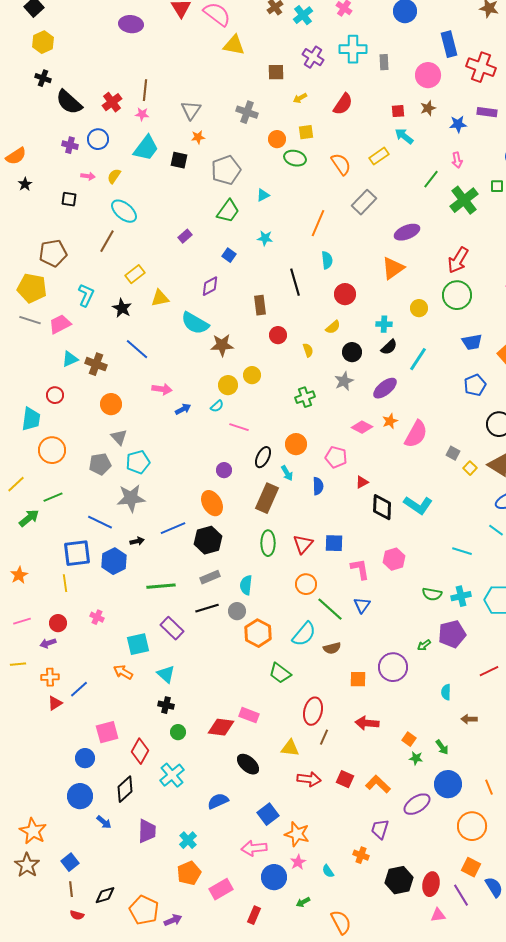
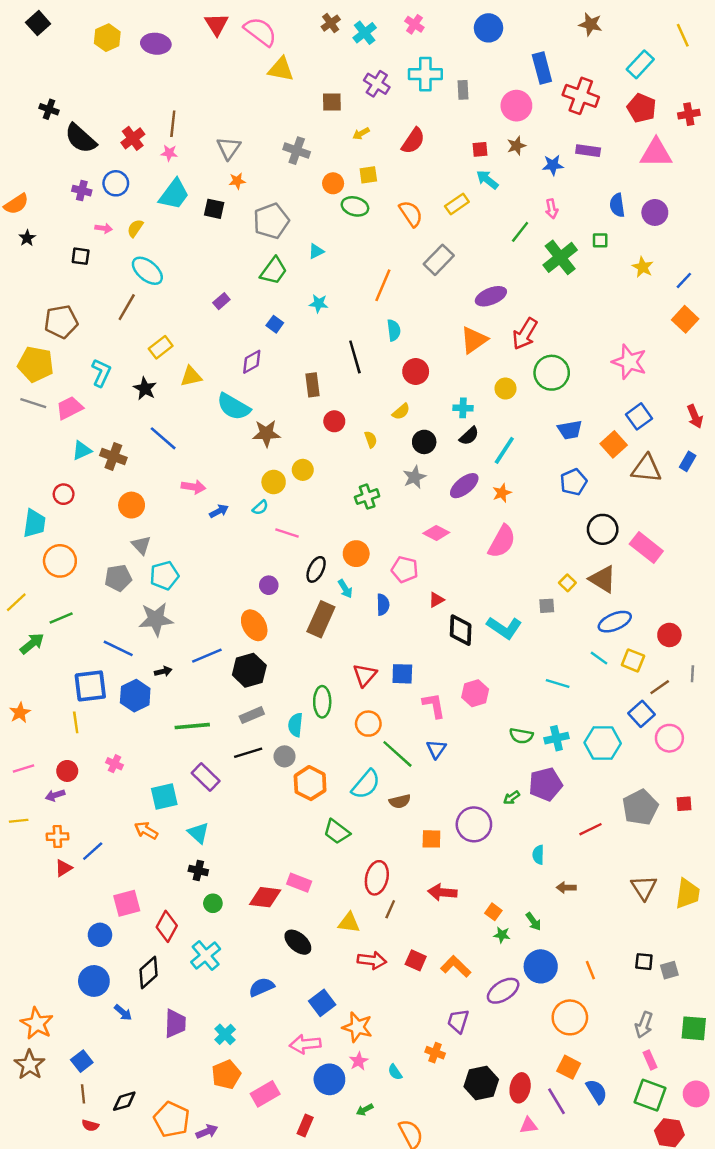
yellow hexagon: (43, 42) -> (107, 38), moved
red arrow: (458, 260) -> (525, 334), moved
orange star: (390, 421) -> (502, 493), moved
gray square: (453, 453) -> (547, 606), moved, turned -32
green ellipse: (268, 543) -> (322, 702), moved

